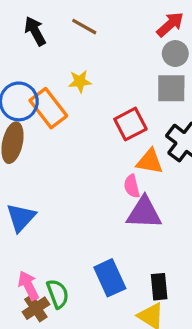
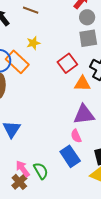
pink semicircle: (132, 186) -> (76, 136), moved
brown cross: (36, 308) -> (19, 182), moved

